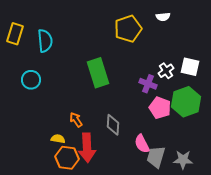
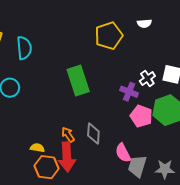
orange arrow: (76, 120) -> (68, 135), moved

